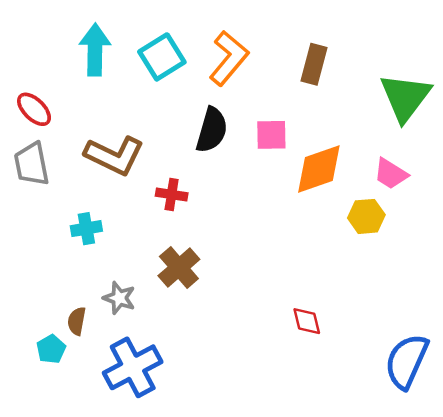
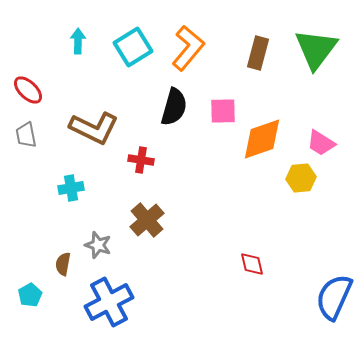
cyan arrow: (95, 50) -> (78, 41), size x0.6
green triangle: (405, 97) -> (316, 49), moved
gray trapezoid: (32, 164) -> (26, 135), size x0.7
cyan pentagon: (51, 349) -> (30, 295), moved

